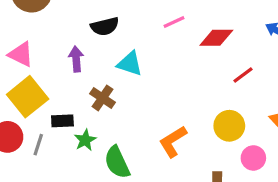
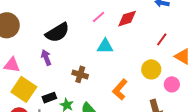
black semicircle: (105, 26) -> (57, 33), size x1.4
cyan triangle: (130, 64) -> (105, 46), moved
red line: (243, 75) -> (162, 39), moved
brown cross: (102, 98) -> (80, 74), moved

